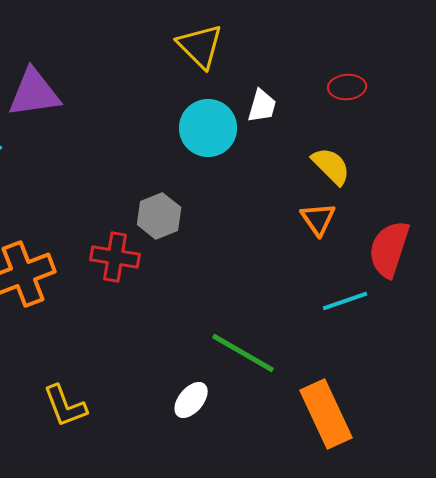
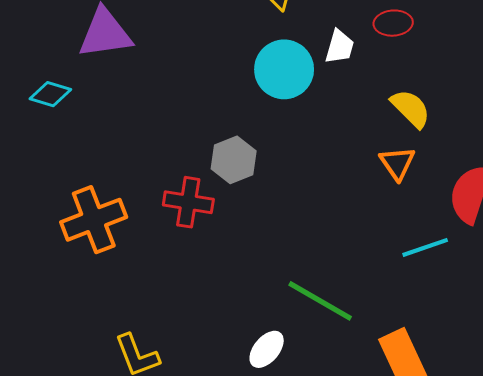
red ellipse: (347, 87) -> (393, 23), moved

